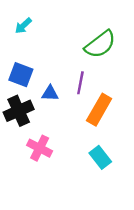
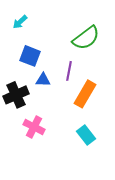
blue square: (21, 75) -> (30, 56), moved

